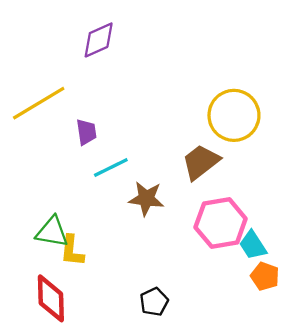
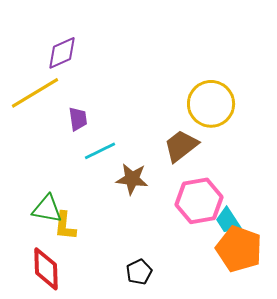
purple diamond: (99, 40) -> (62, 53), moved
orange pentagon: (265, 276) -> (239, 249), size x1.8

